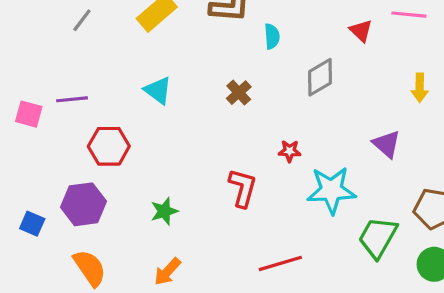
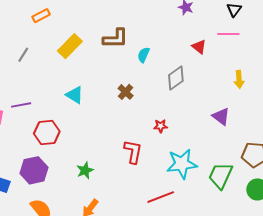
cyan semicircle: (272, 36) -> (143, 55), turned -147
cyan star: (331, 190) -> (182, 164), moved

